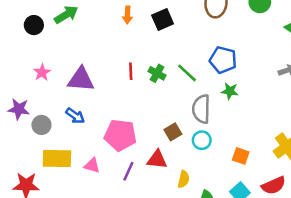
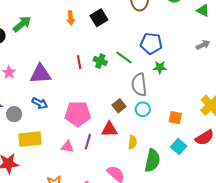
pink triangle: (92, 166) -> (67, 147), moved

